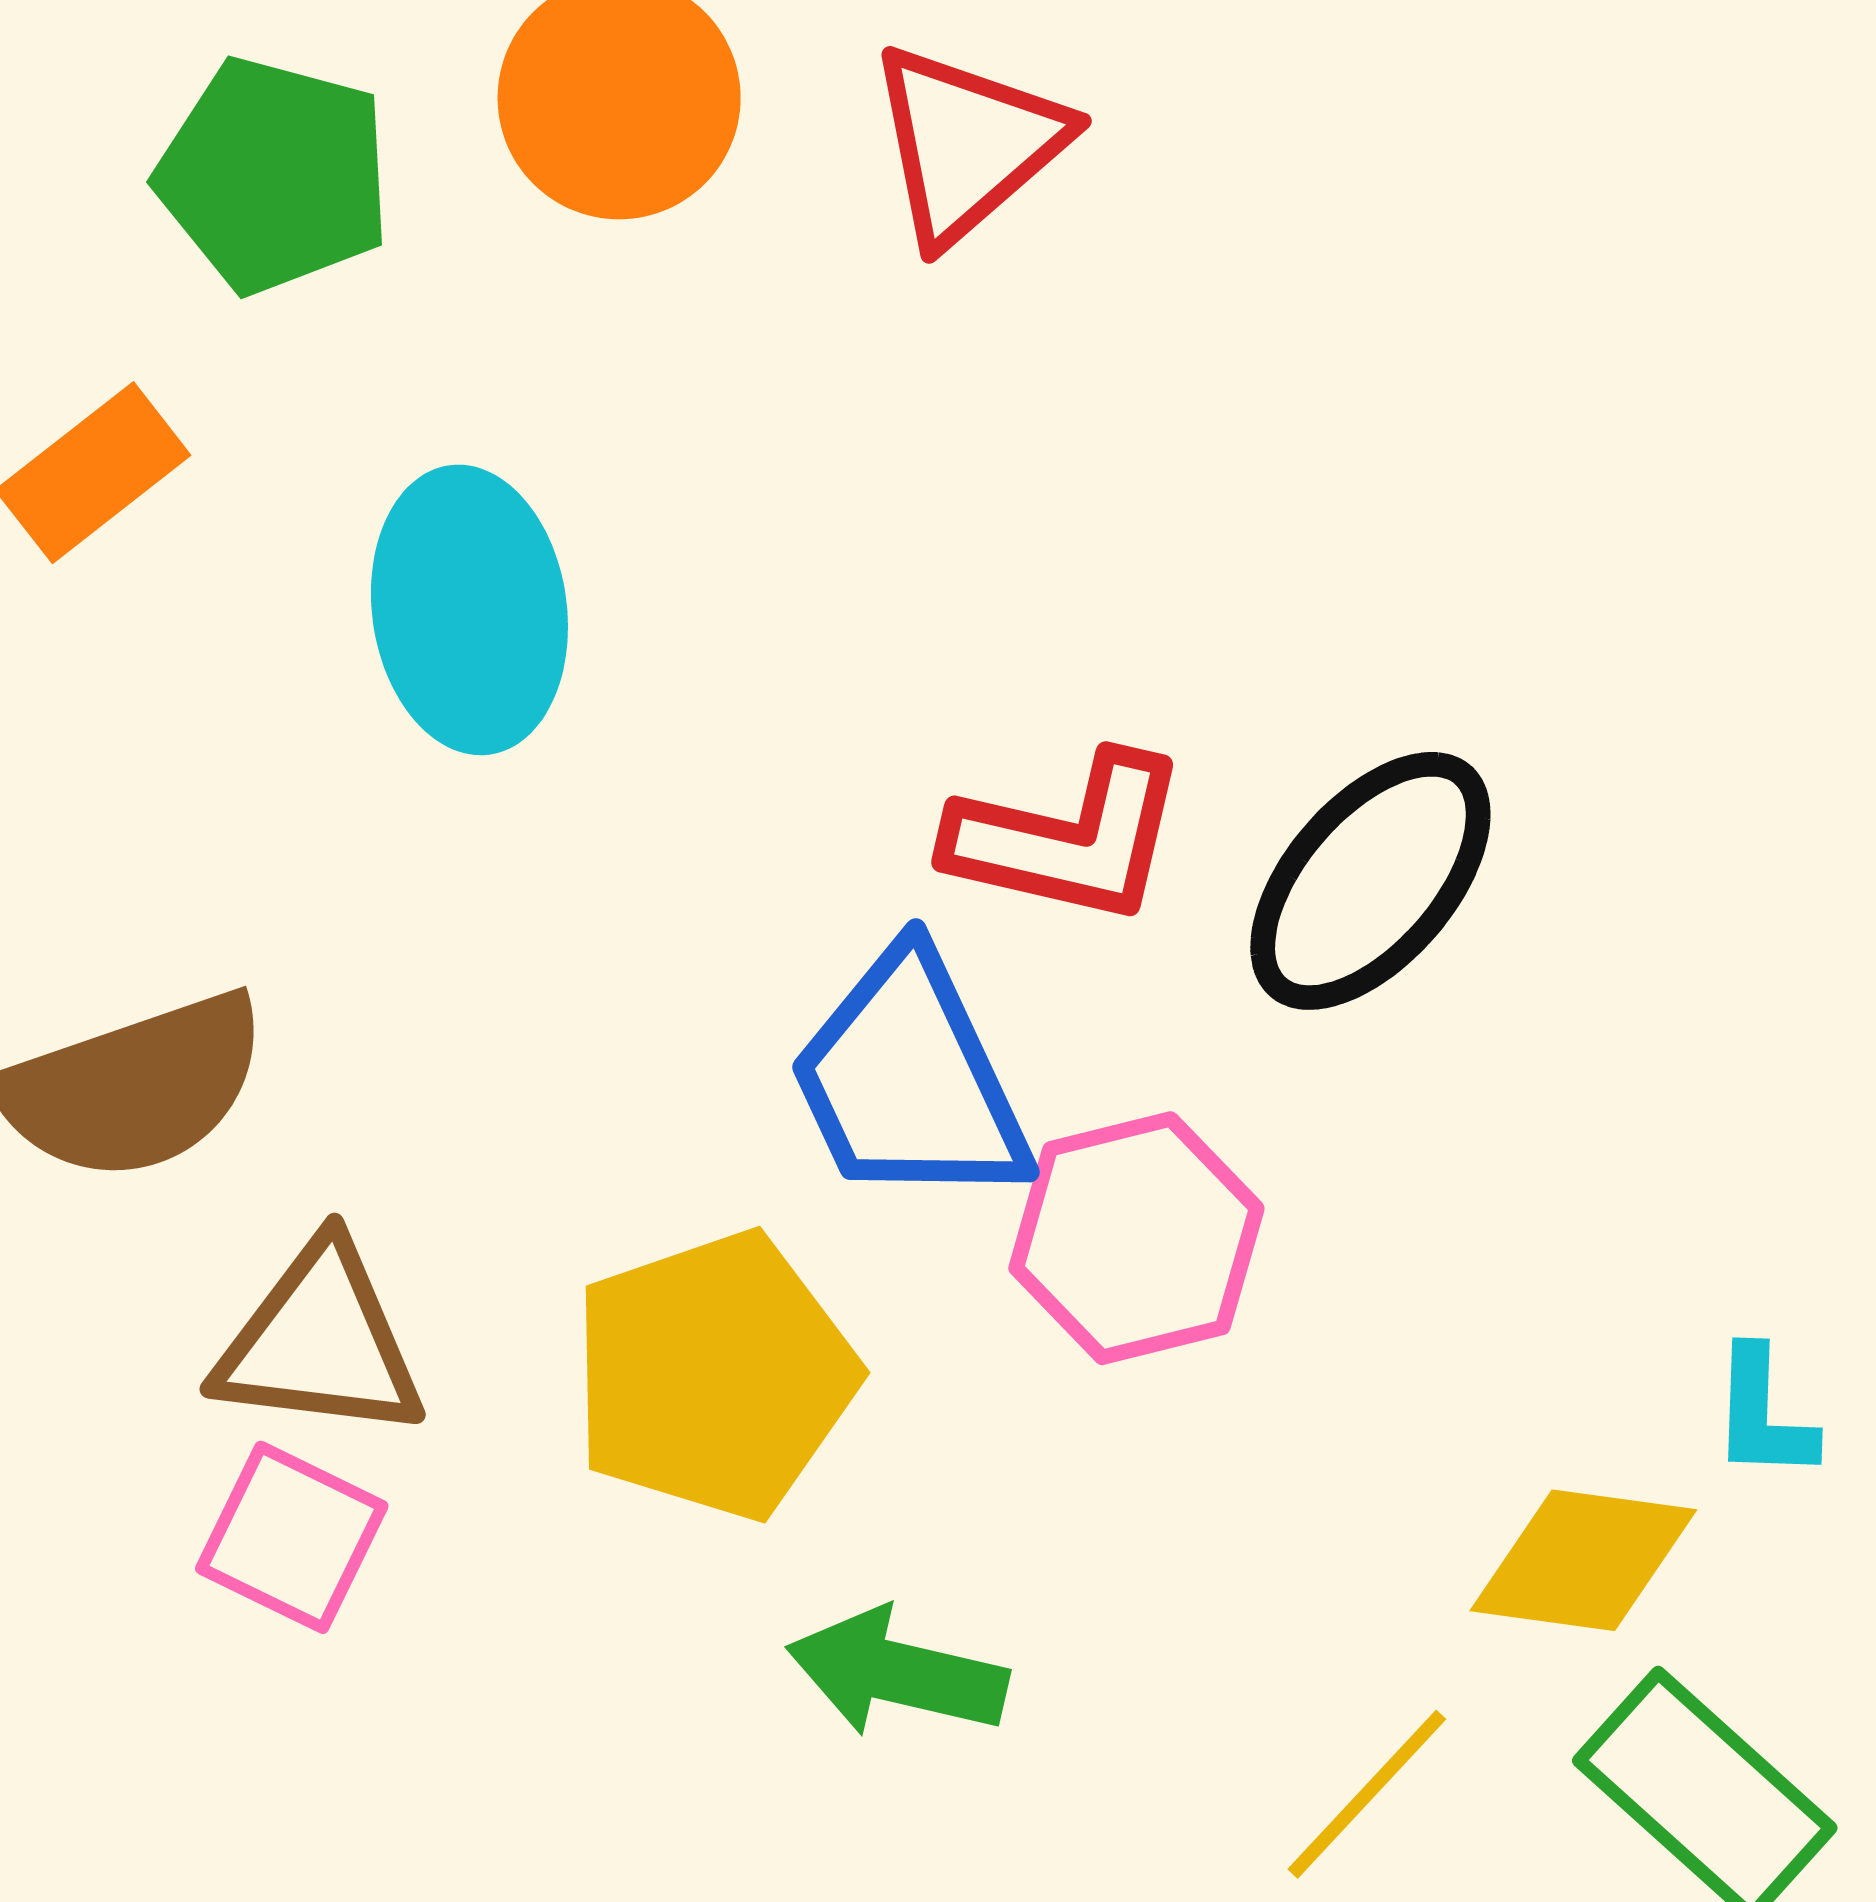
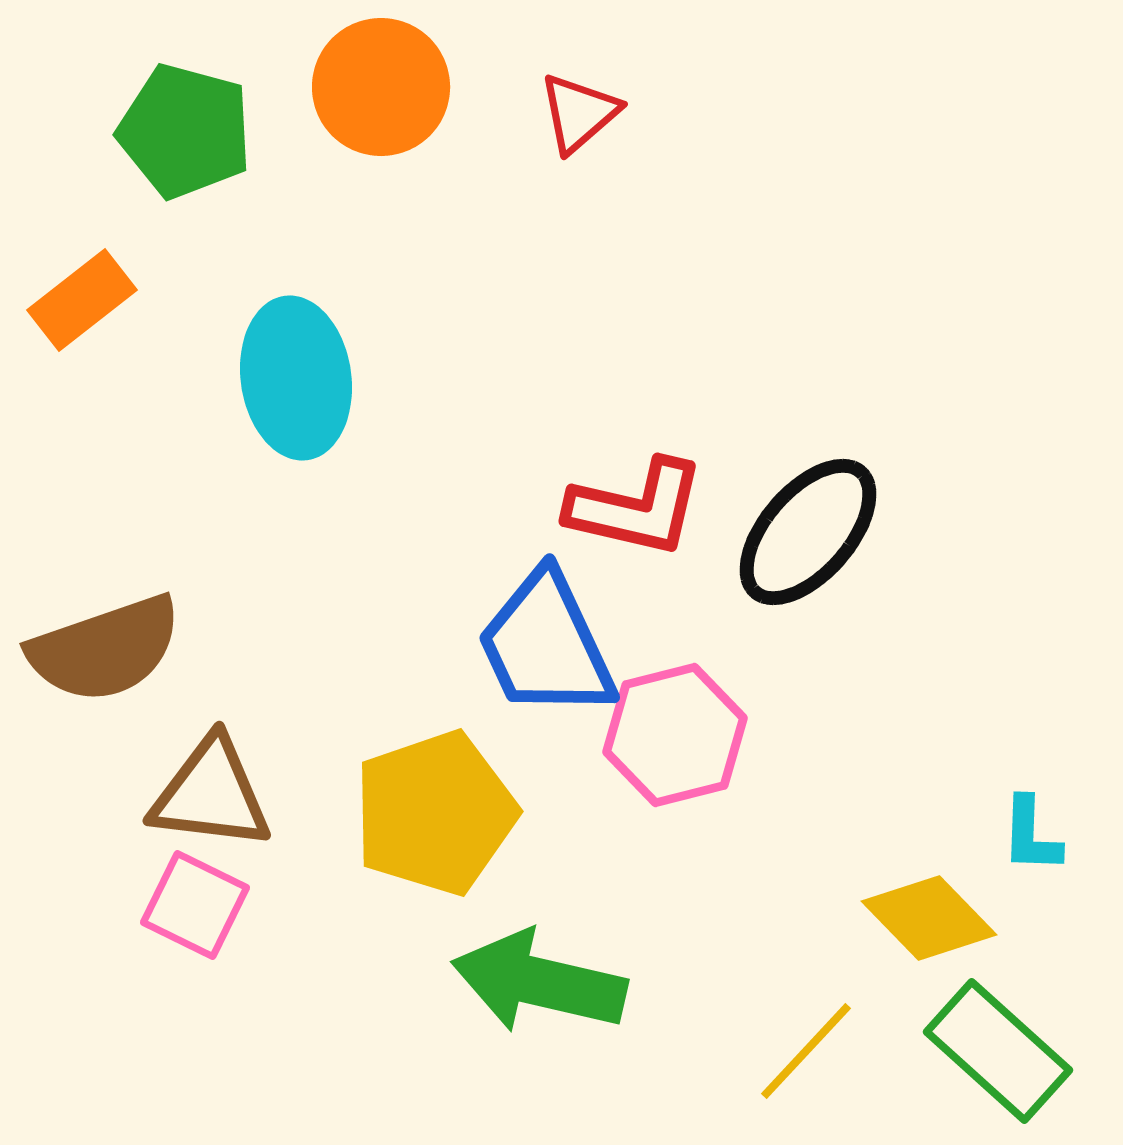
red triangle: (967, 144) -> (579, 113), size x0.7
yellow diamond: (1583, 1560) -> (929, 918), turned 38
green arrow: (897, 1673) -> (539, 982), size x1.4

